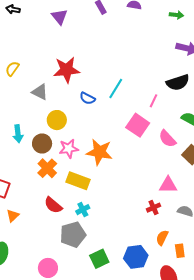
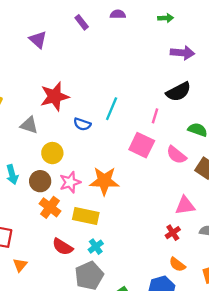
orange semicircle: (162, 238) -> (177, 264), moved, turned -70

